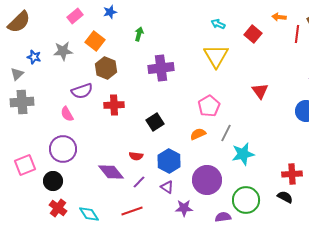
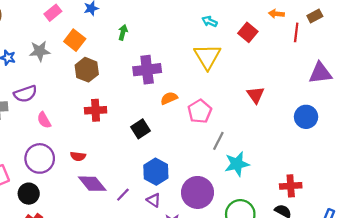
purple semicircle: (82, 91) -> (25, 94), moved
orange semicircle: (198, 134) -> (169, 98), moved
red semicircle: (136, 156) -> (78, 156), moved

